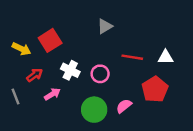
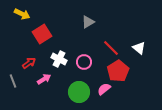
yellow arrow: (21, 49) -> (22, 14), moved
red line: (132, 57) -> (111, 48), turned 36
white triangle: (166, 57) -> (139, 48), turned 40
red pentagon: (155, 89) -> (118, 71), moved

